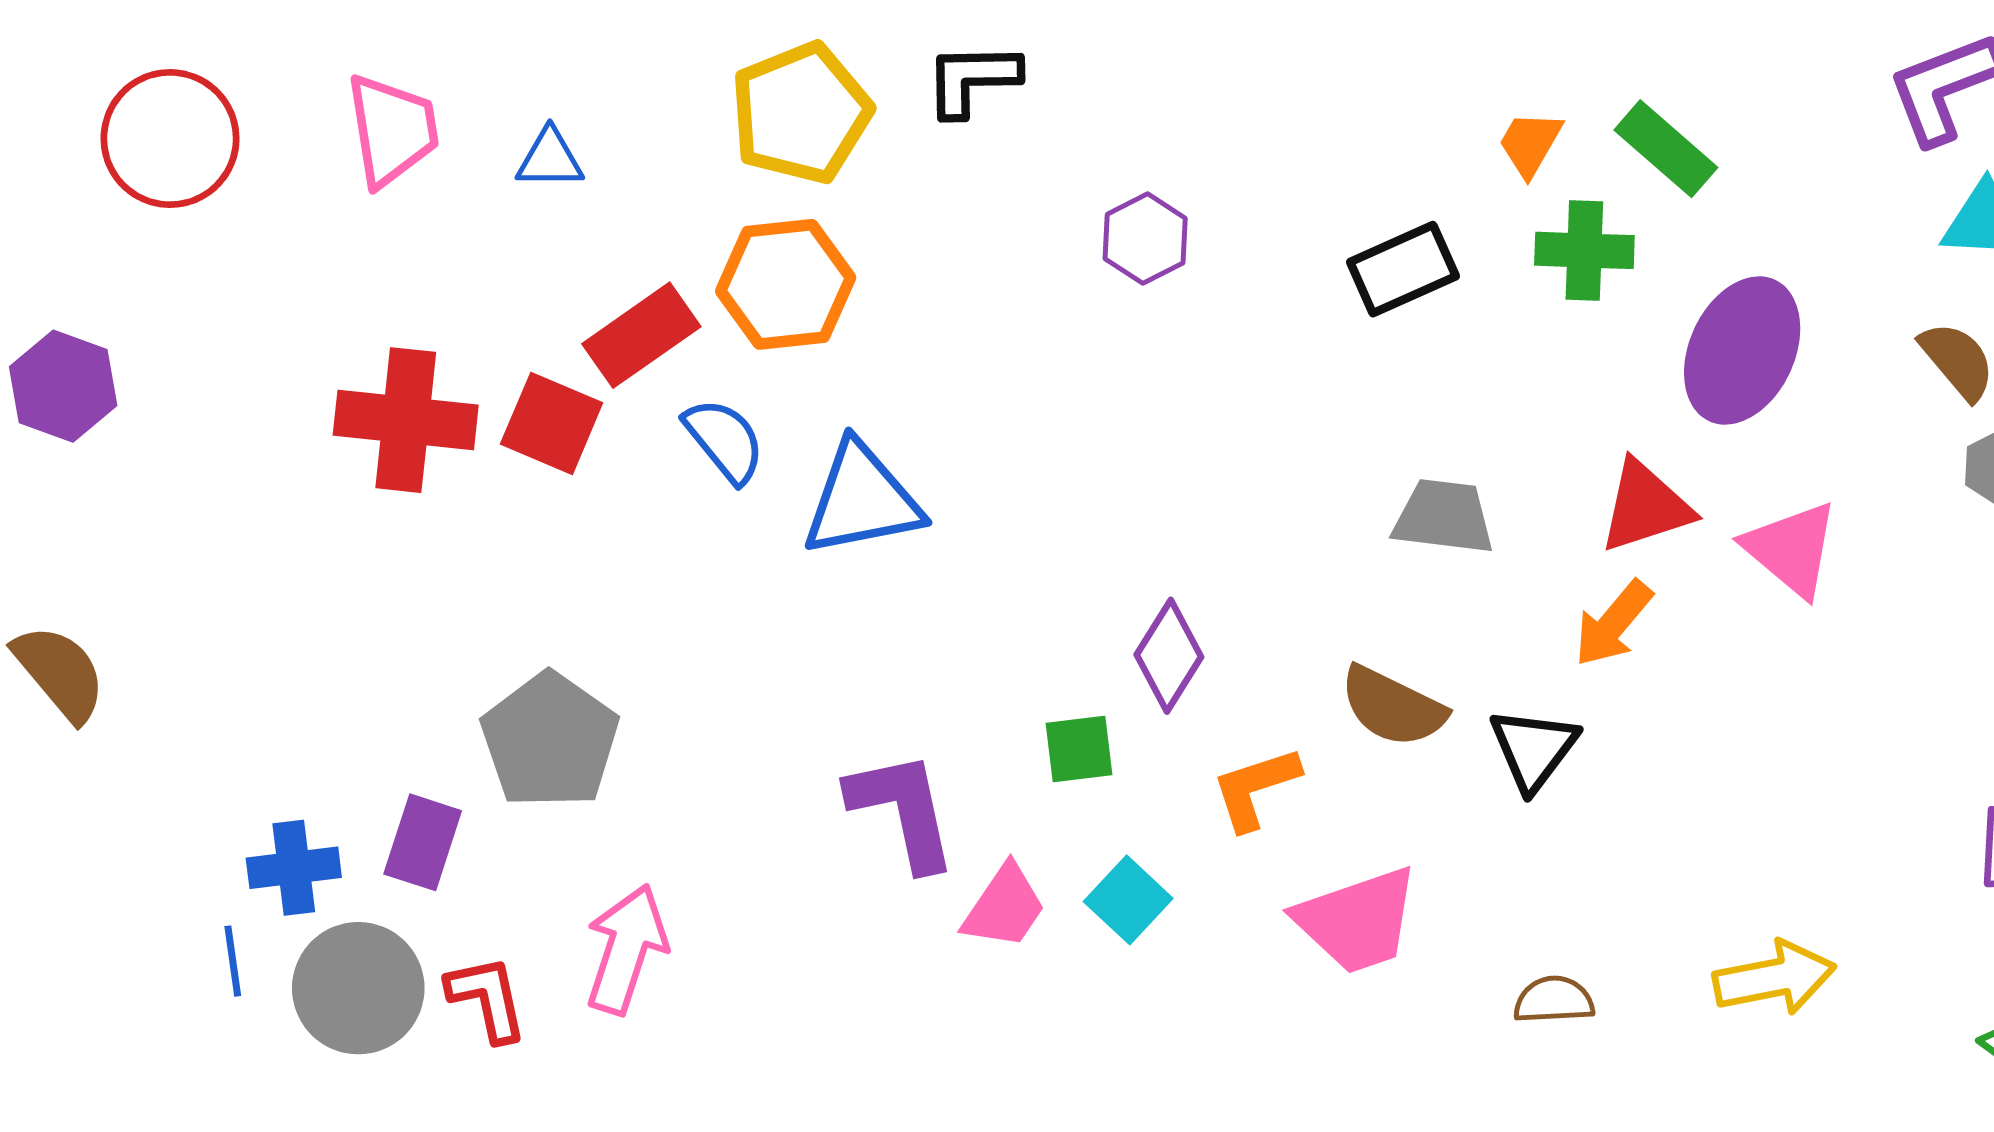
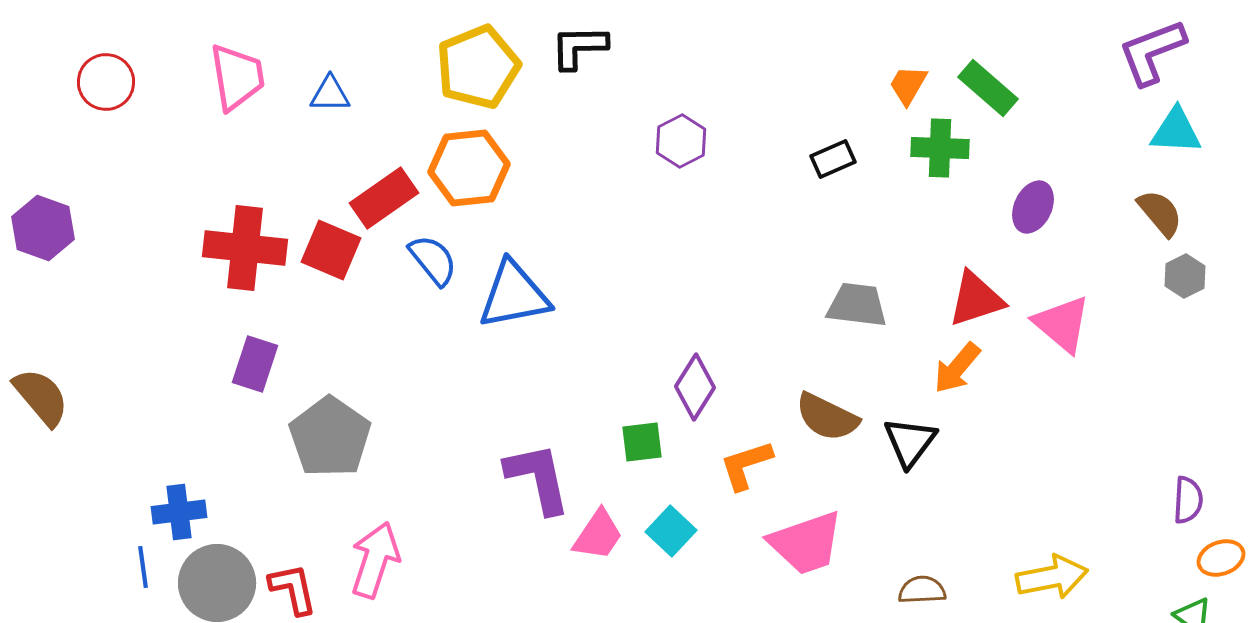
red circle: (170, 139) -> (106, 82), size x0.7
black rectangle: (1403, 269) -> (833, 159), size x0.7
purple ellipse: (1742, 351) -> (1033, 207), size x0.6
purple rectangle: (423, 842) -> (255, 364), moved

